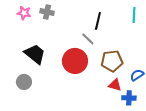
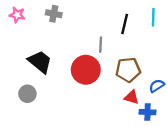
pink star: (24, 13) -> (17, 15), moved
black line: (98, 21) -> (125, 24), moved
gray line: (88, 39) -> (101, 45), turned 48

